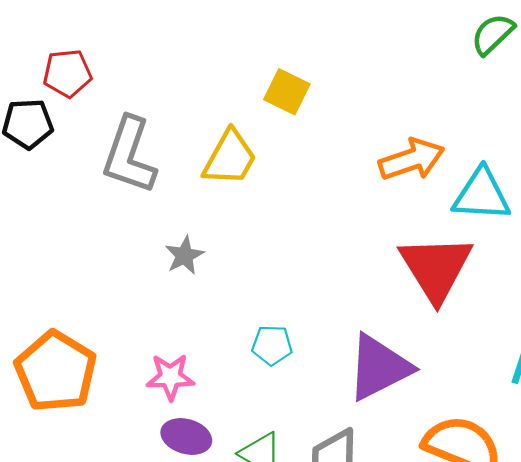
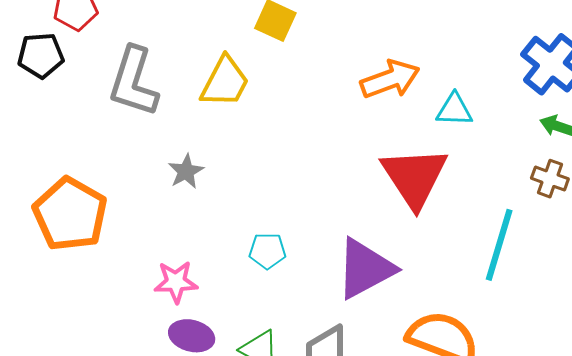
cyan triangle: (482, 195) -> (454, 110), size x0.7
orange pentagon: (56, 371) -> (70, 214), moved

